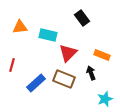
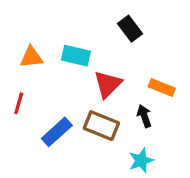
orange triangle: (20, 27) -> (31, 57), moved
cyan star: (105, 99) -> (141, 161), moved

